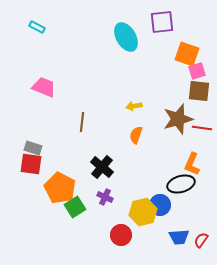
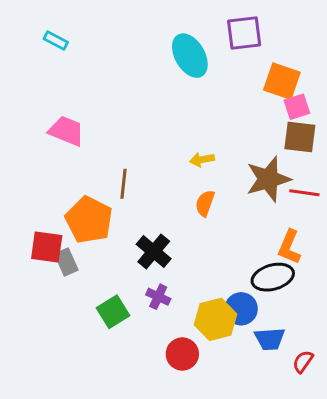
gray rectangle: (33, 148) -> (66, 262), moved, turned 48
orange pentagon: (60, 188) -> (89, 220), moved
blue trapezoid: (179, 237) -> (270, 339), moved

